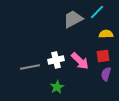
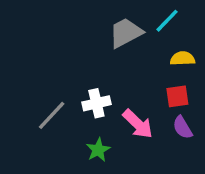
pink arrow: (80, 61) -> (138, 124), moved
gray line: (30, 67) -> (52, 115), turned -36
purple semicircle: (106, 74) -> (183, 127), turned -48

